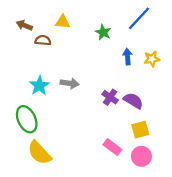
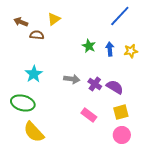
yellow triangle: (63, 22) -> (54, 19), turned -40
green star: (103, 32) -> (89, 46), moved
gray arrow: (70, 83) -> (72, 79), moved
green ellipse: (27, 119) -> (23, 103), turned -50
pink rectangle: (112, 147) -> (89, 115), moved

